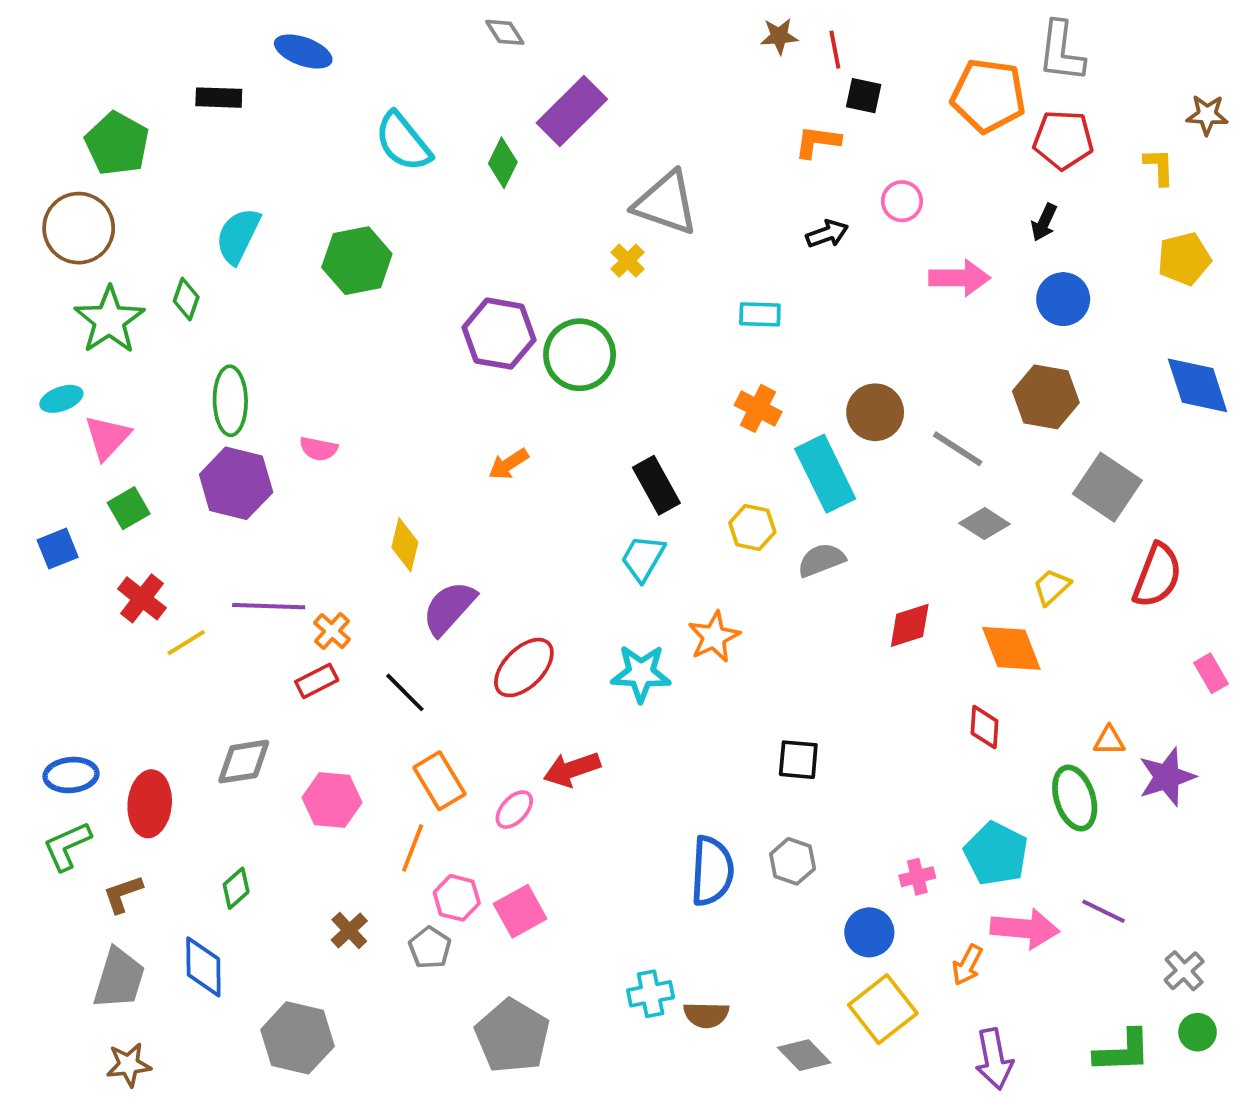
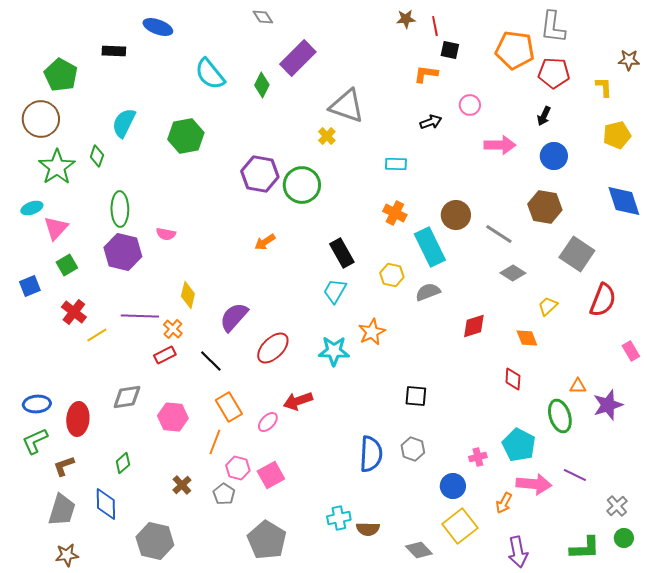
yellow diamond: (405, 545) -> (188, 295), moved
orange diamond: (1011, 648) -> (527, 338), size x0.7

